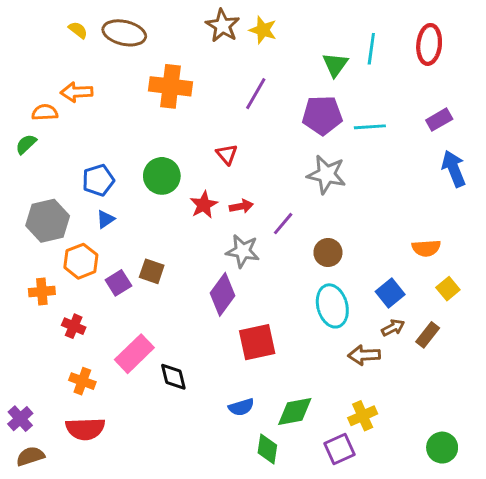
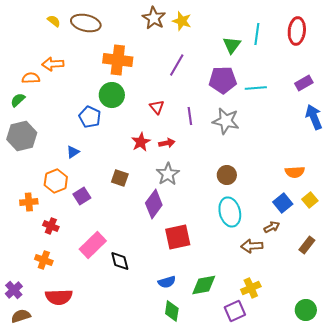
green circle: (162, 176) -> (112, 95), moved
blue pentagon: (98, 180) -> (90, 117), moved, turned -30
gray hexagon: (48, 221) -> (22, 136), moved
purple line: (283, 224) -> (190, 116), moved, turned -48
gray star: (243, 251) -> (168, 174), turned 30
brown square: (152, 271) -> (120, 178), moved
blue square: (390, 293) -> (283, 203), moved
brown rectangle: (428, 335) -> (307, 245), moved
orange cross: (82, 381) -> (44, 260), moved
green diamond: (267, 449) -> (172, 311), moved

